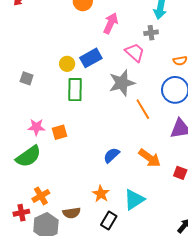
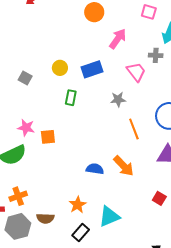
yellow circle: (67, 64) -> (60, 68), moved
gray star: (122, 83) -> (118, 99), size x0.6
green rectangle: (75, 90) -> (71, 98), size x0.7
blue semicircle: (111, 155) -> (95, 169), turned 42
orange arrow: (150, 158) -> (124, 166), moved

